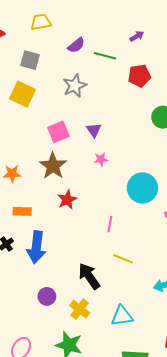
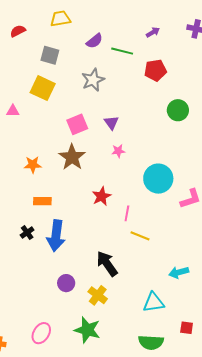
red star: (67, 200) -> (102, 196), moved
yellow line: (123, 259) -> (140, 236), moved
cyan triangle: (122, 316) -> (154, 302), moved

